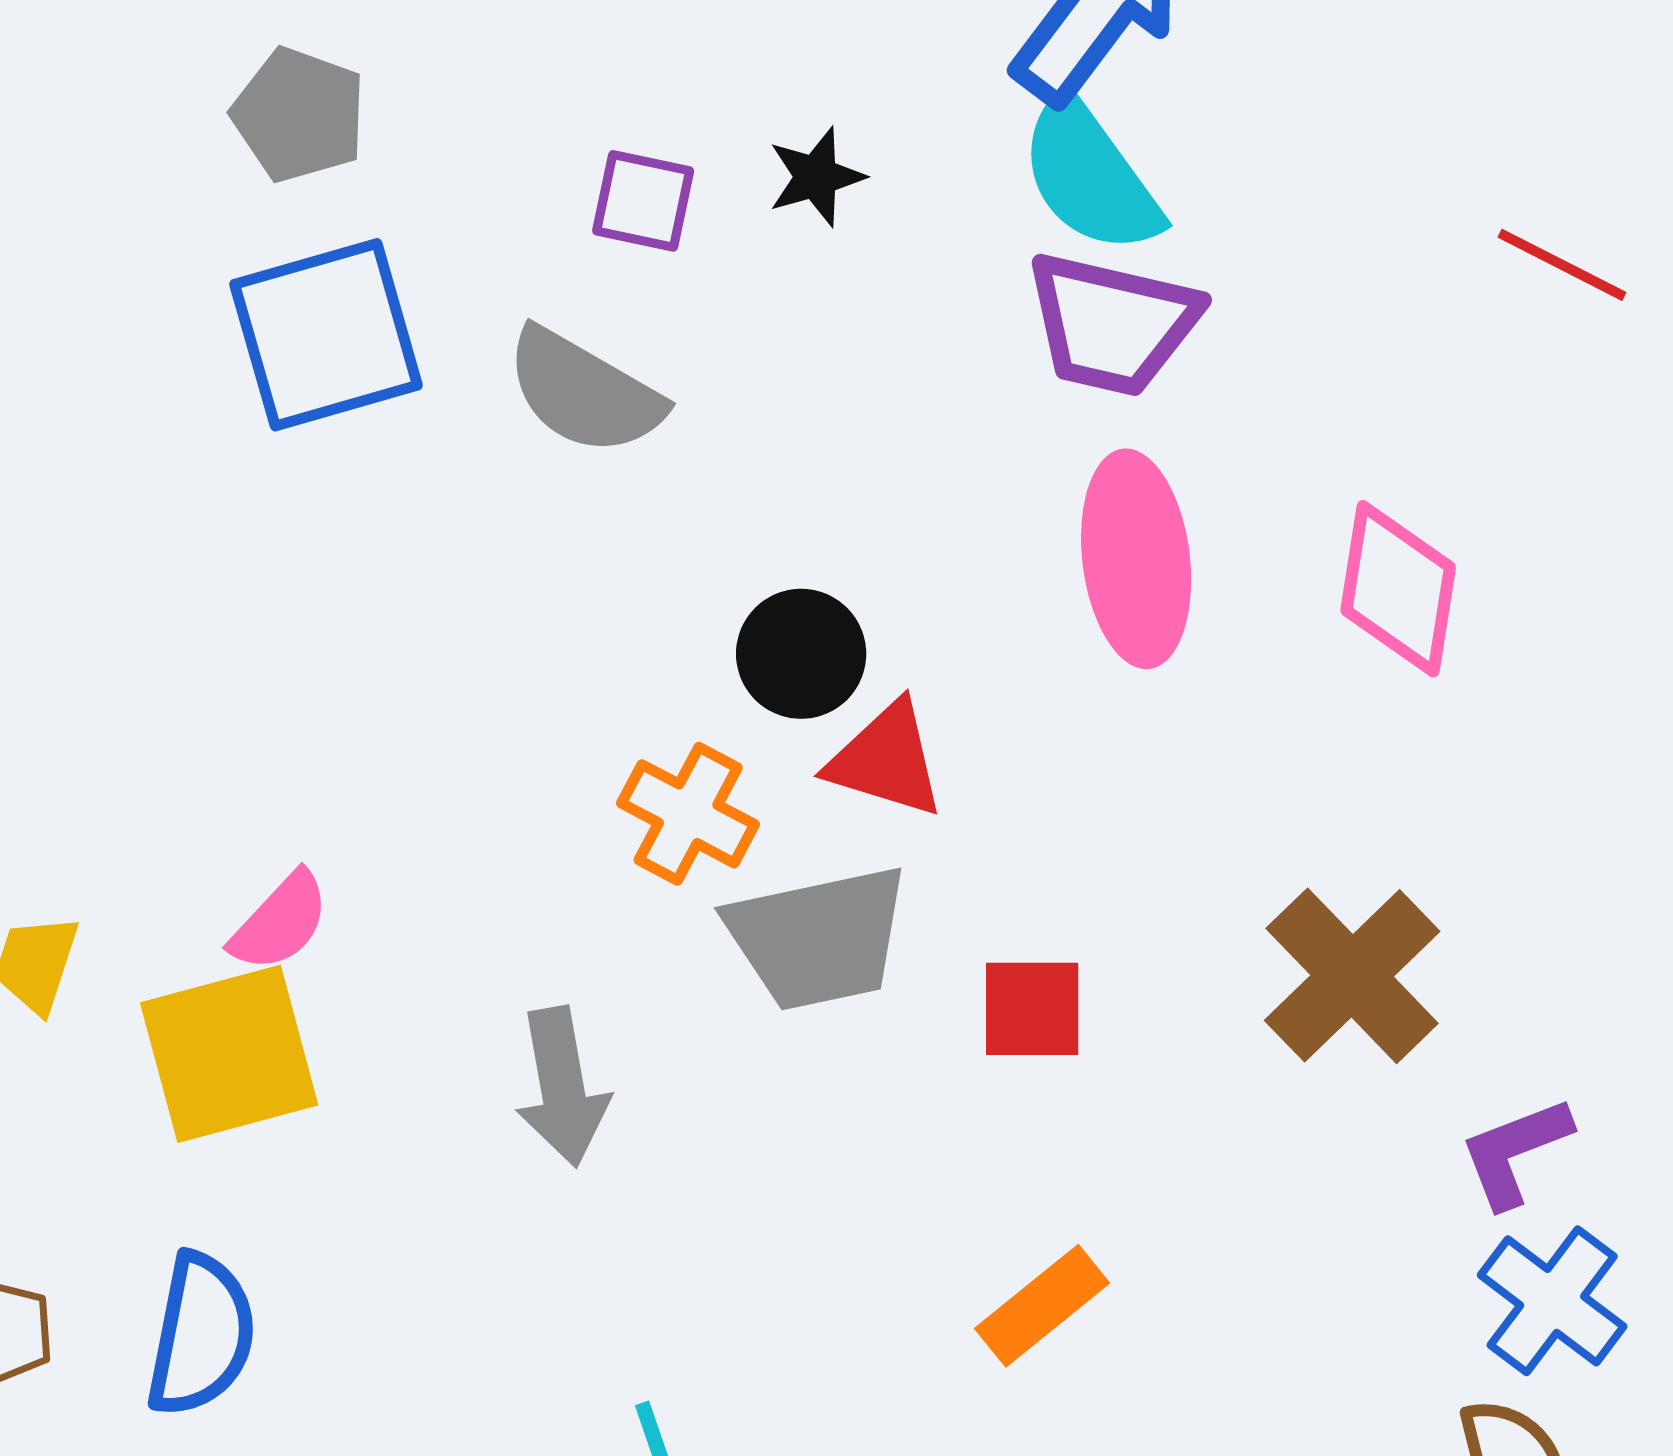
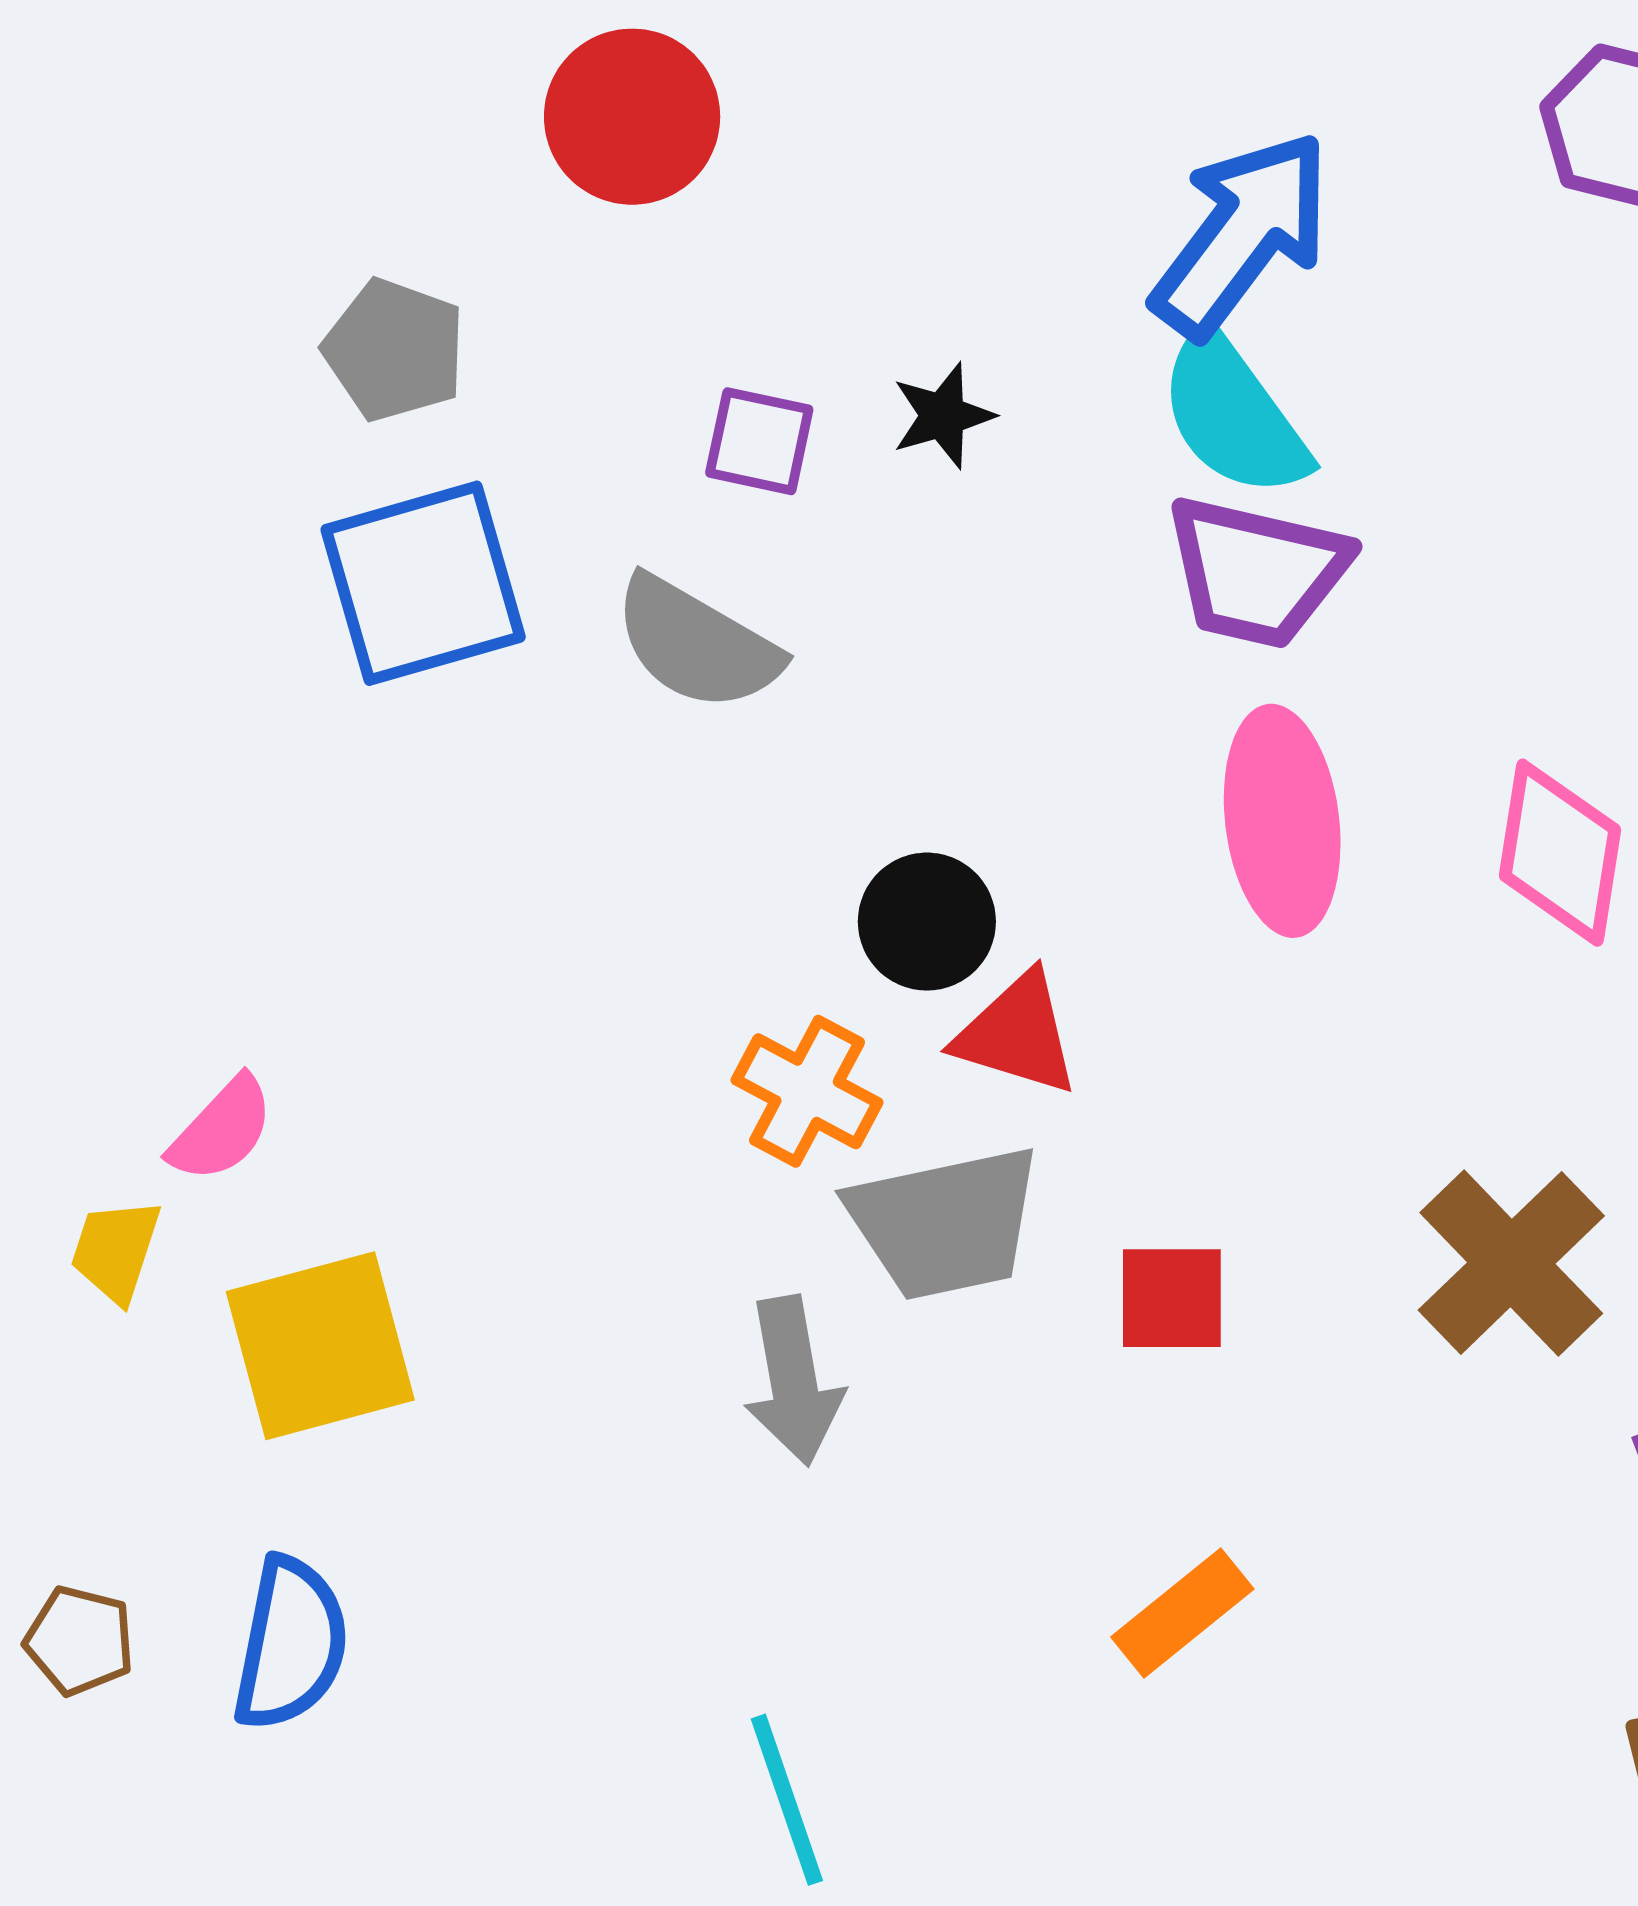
pink semicircle: (280, 922) -> (222, 1129), moved
gray arrow: (562, 1087) -> (793, 1381), moved

